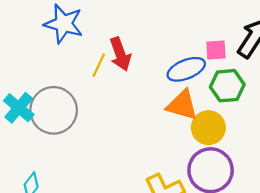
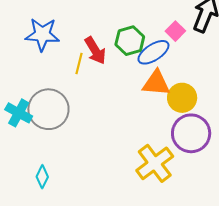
pink square: (216, 50) -> (175, 31), turned -30
green hexagon: (227, 86) -> (130, 41), moved

